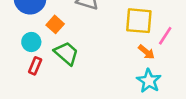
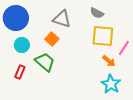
orange square: (55, 24) -> (52, 39), moved
cyan circle: (31, 42) -> (22, 45), moved

